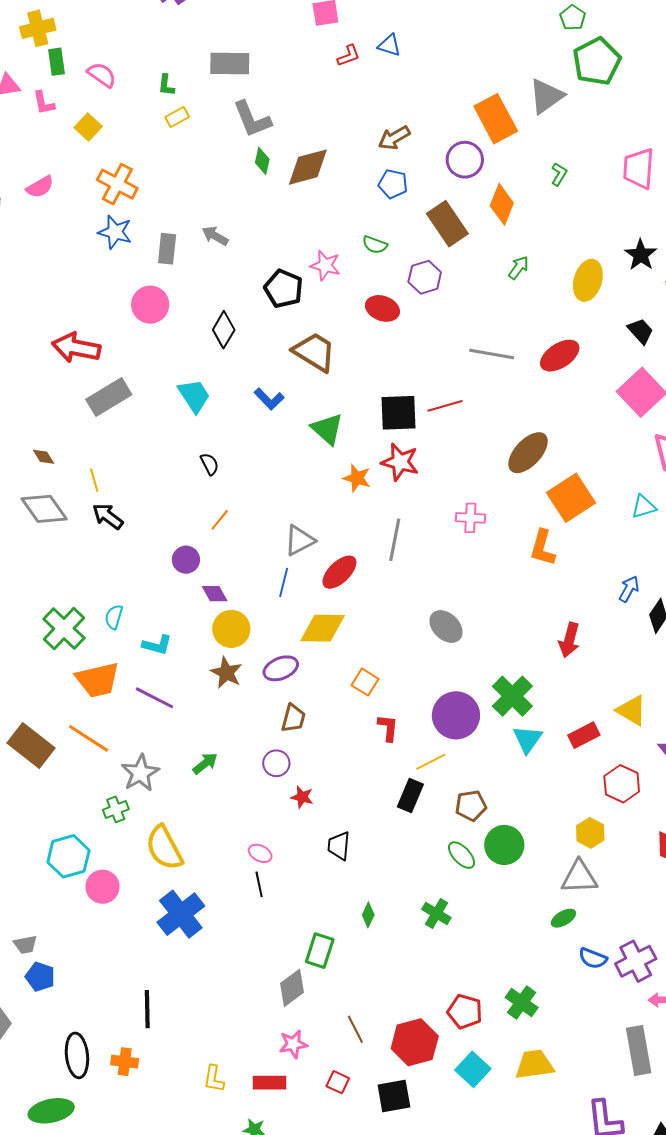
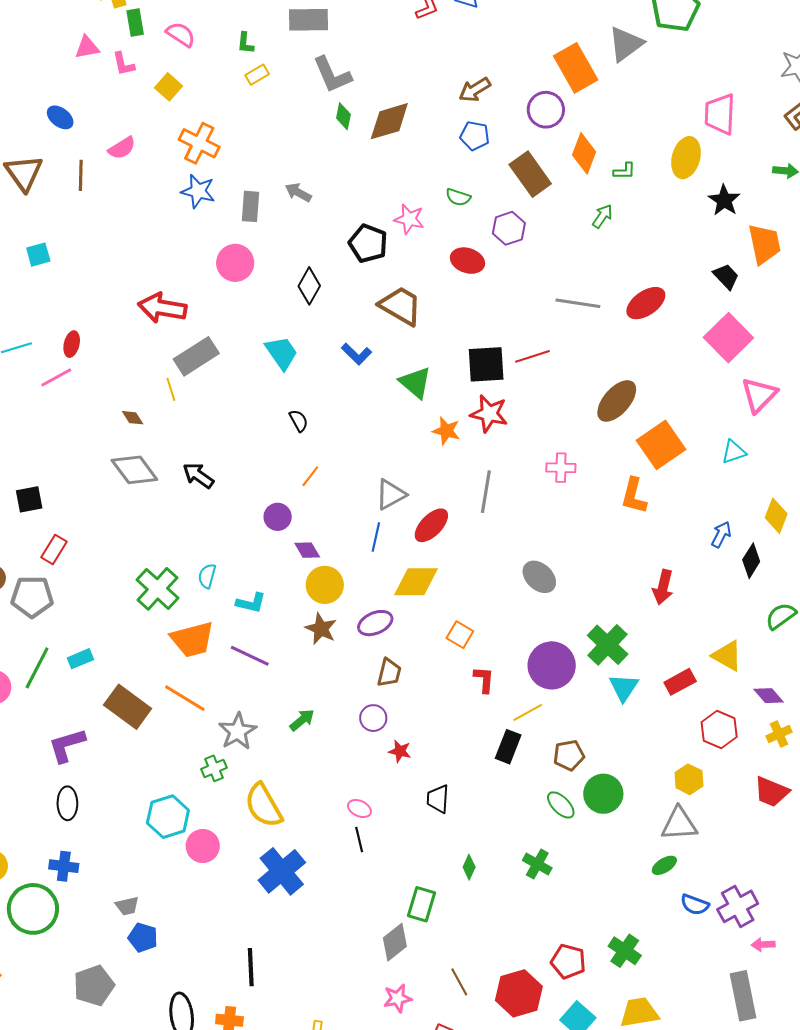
green L-shape: (559, 174) -> (624, 171), moved, turned 60
yellow ellipse: (588, 280) -> (686, 158), moved
yellow line: (94, 480) -> (171, 389), moved

